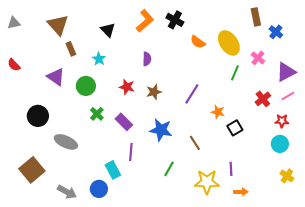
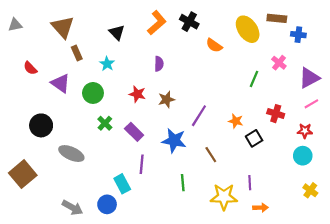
brown rectangle: (256, 17) -> (277, 18), turned -72
blue cross: (276, 32) -> (298, 35), turned -32
yellow ellipse: (229, 43) -> (248, 29), moved
red semicircle: (14, 65) -> (30, 68), moved
purple line: (192, 94) -> (199, 116), moved
red cross: (263, 99) -> (276, 114), moved, turned -35
green line: (169, 169) -> (183, 183), turned -35
brown square: (32, 170) -> (23, 174), moved

